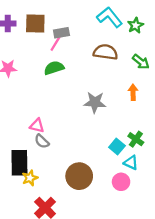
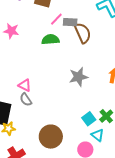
gray rectangle: (61, 33) -> (70, 22), moved
brown semicircle: (106, 52) -> (83, 33), moved, turned 45
gray star: (95, 102) -> (78, 77), turned -30

